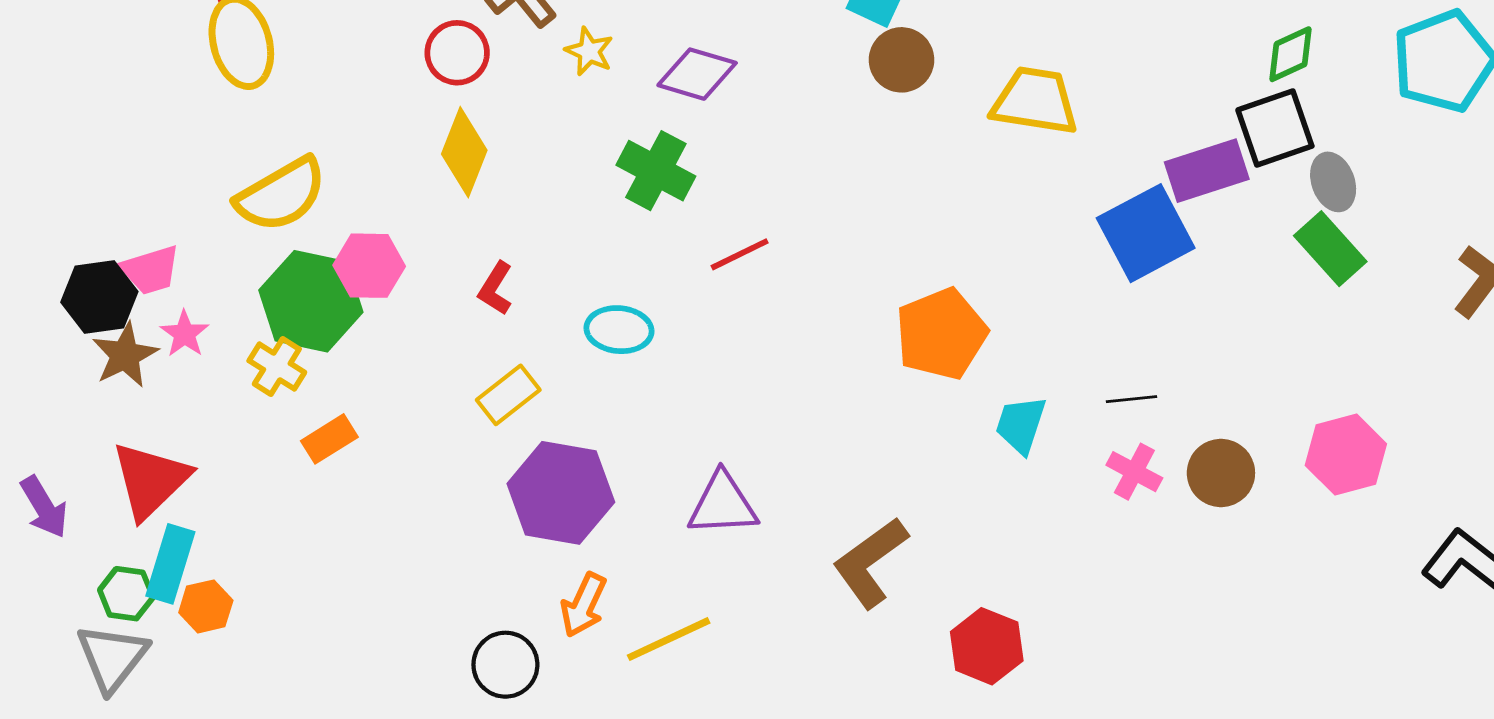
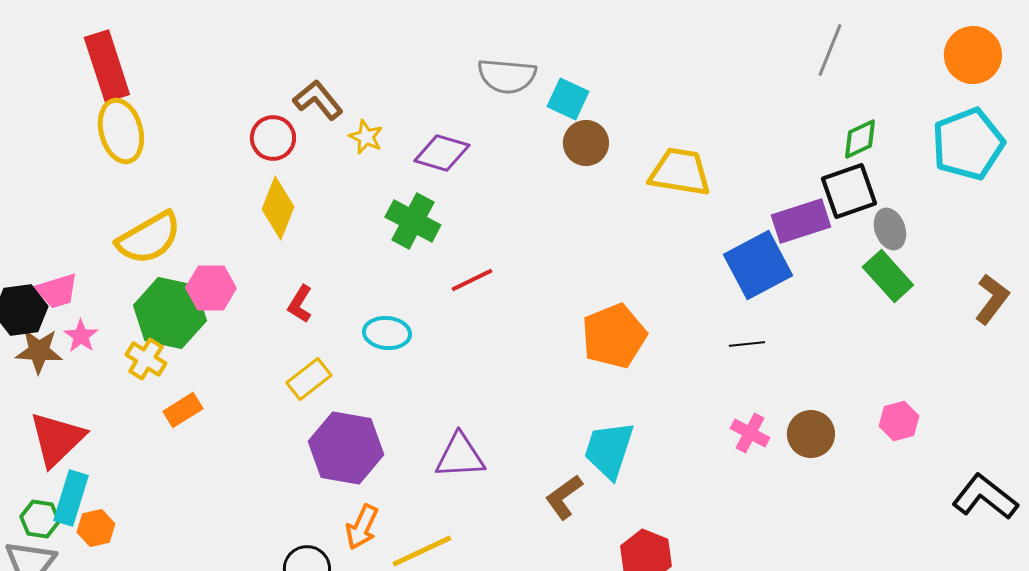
brown star: (125, 355) -> (39, 351), turned 30
black line: (1131, 399) -> (747, 344), moved
cyan trapezoid: (1021, 425) -> (609, 450), moved, size x1.4
pink hexagon: (1346, 455) -> (899, 421), size x0.7
brown L-shape: (870, 562) -> (564, 497), size x0.7

